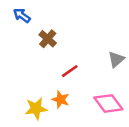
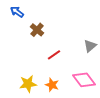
orange star: (61, 100) -> (52, 85), moved

